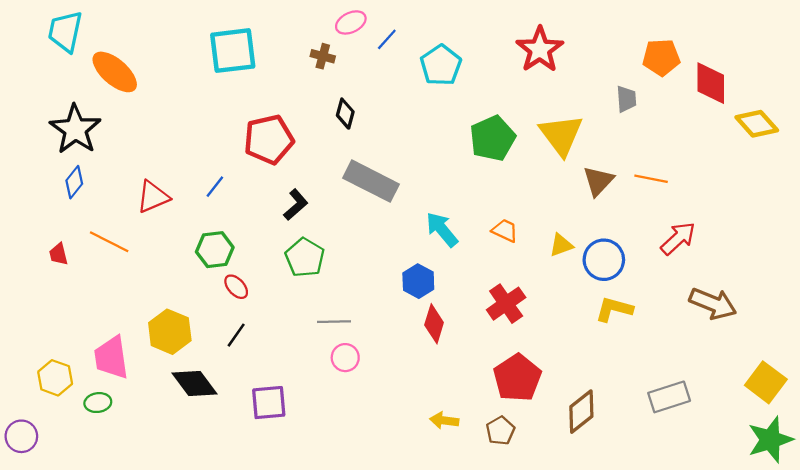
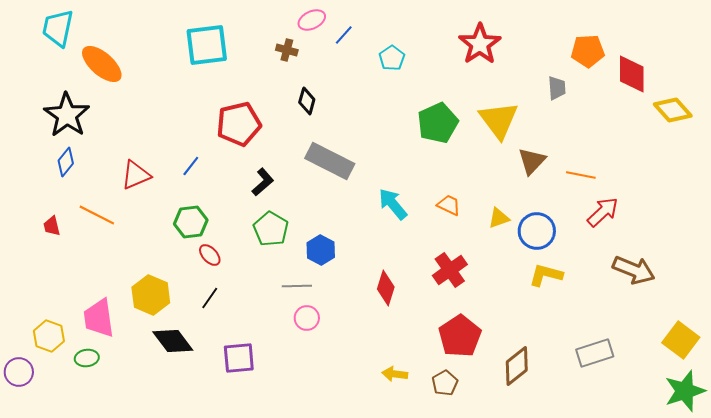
cyan pentagon: (441, 65) -> (392, 58), size x0.7
orange line: (651, 179) -> (581, 175), moved
blue hexagon: (418, 281) -> (321, 250), moved
purple circle: (21, 436) -> (19, 372), moved

